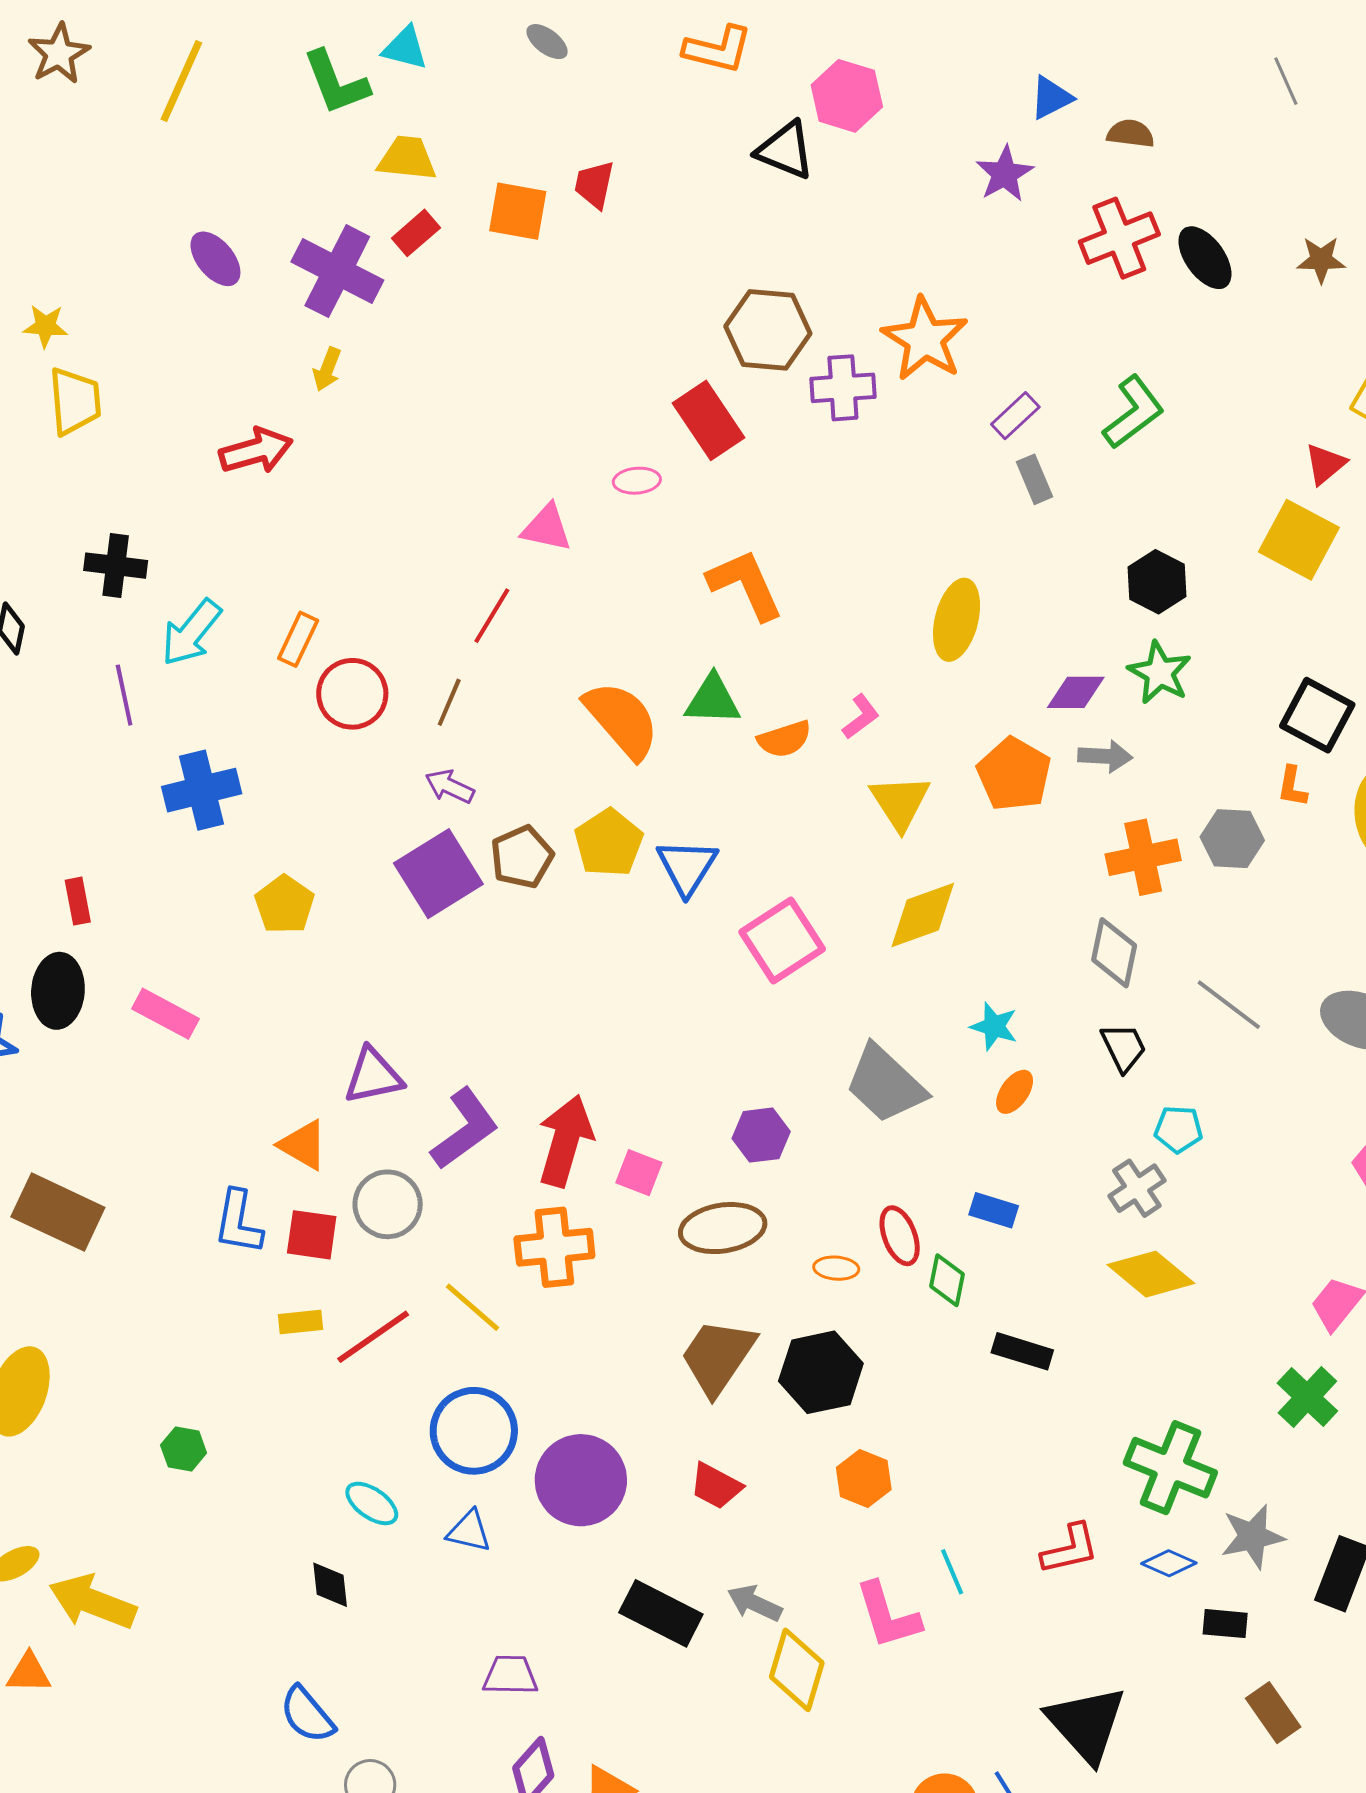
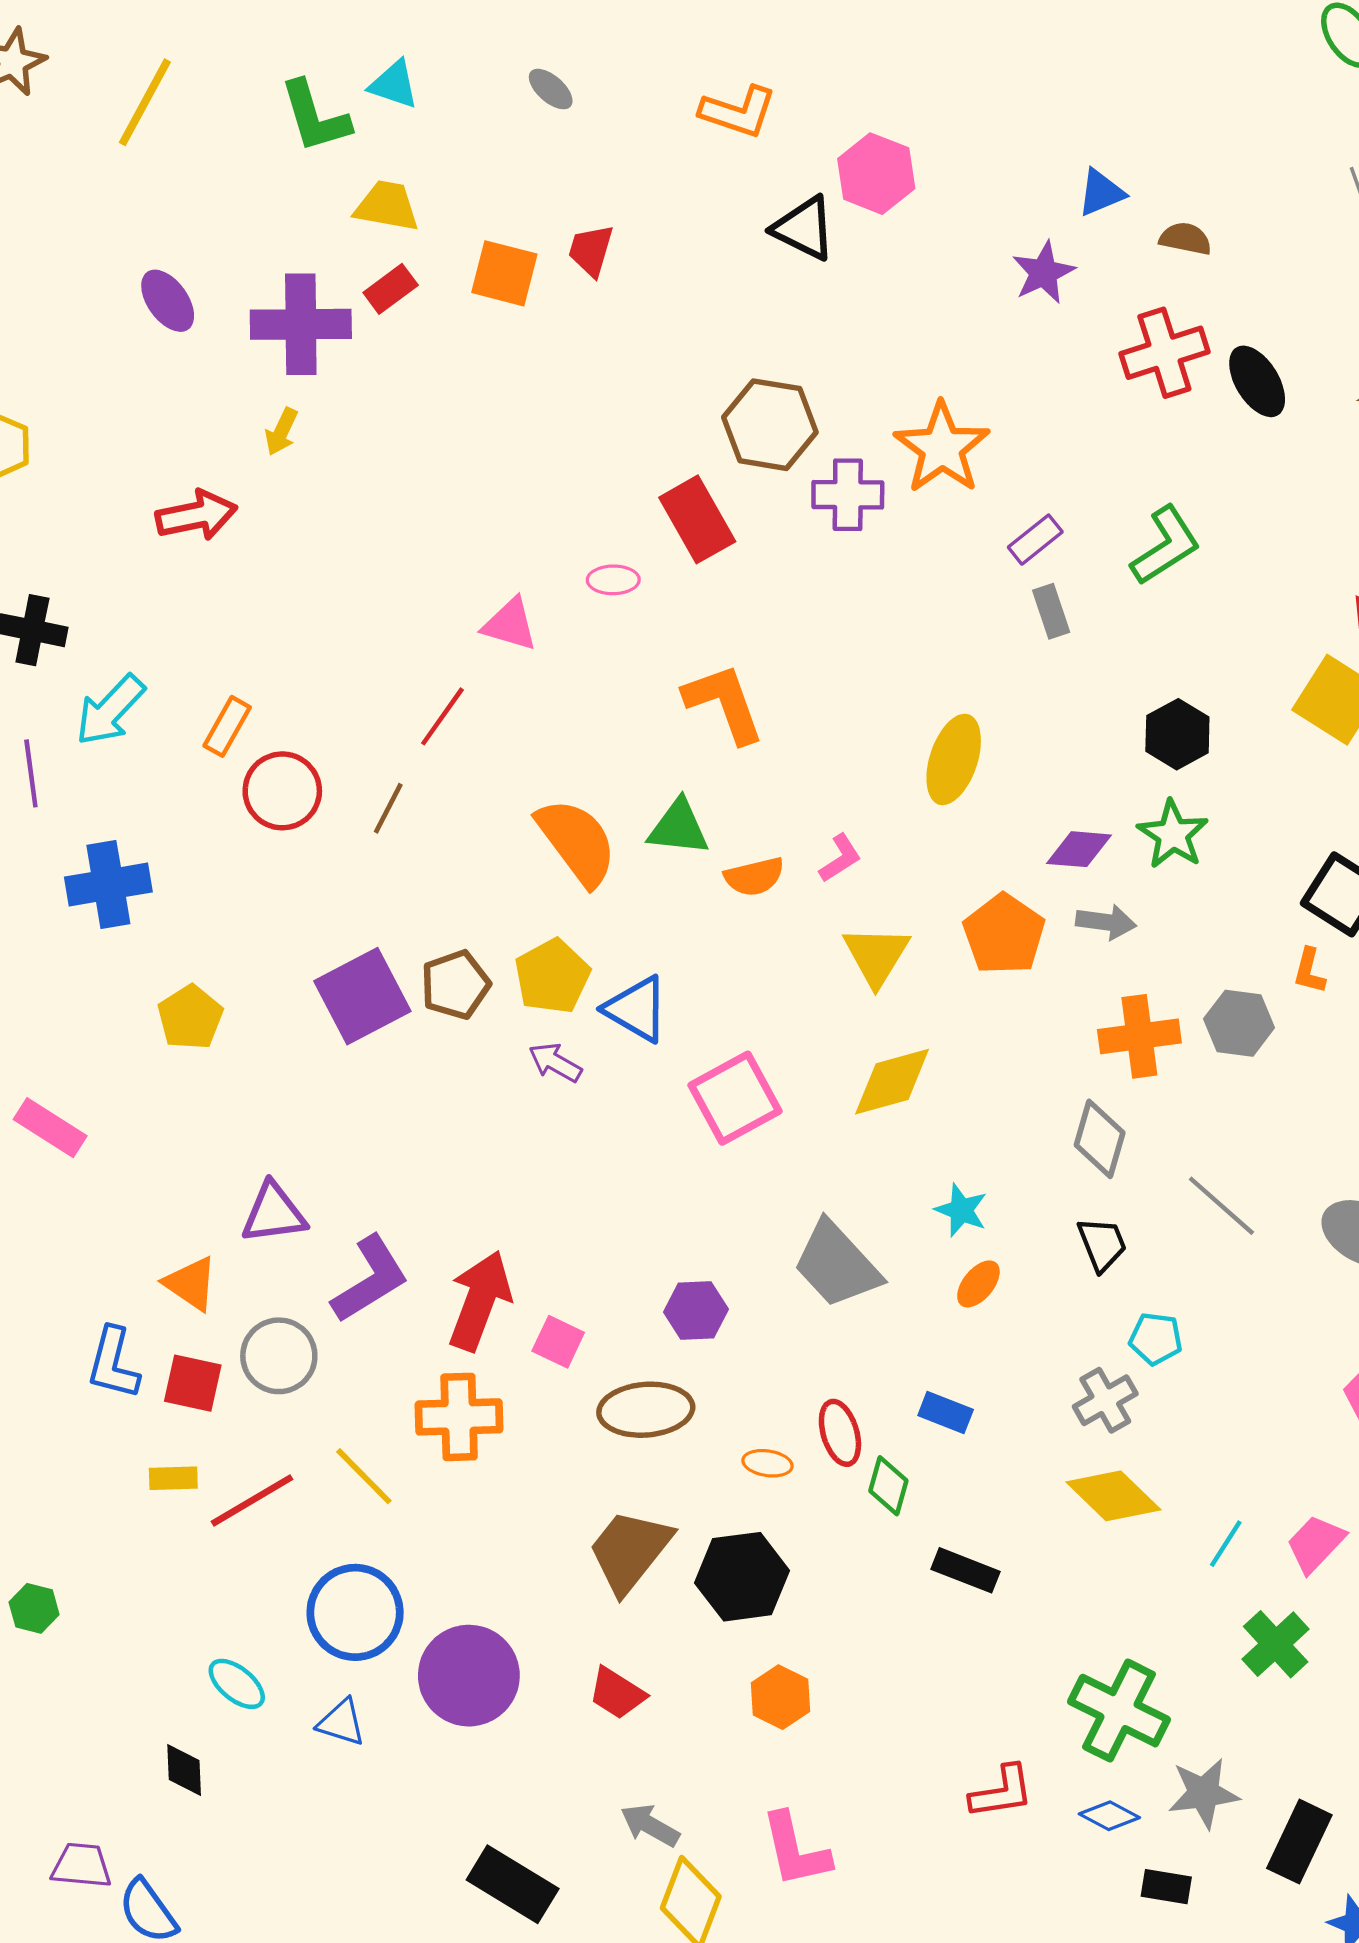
purple cross: (337, 271) -> (301, 324), turned -32
purple arrow: (450, 786) -> (555, 1063), moved
blue triangle: (687, 867) -> (636, 1009), turned -36
cyan line: (952, 1572) -> (1226, 1544), moved, turned 51
black rectangle: (661, 1613) -> (513, 1884), moved
purple trapezoid: (510, 1675) -> (81, 1866), moved

